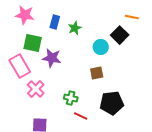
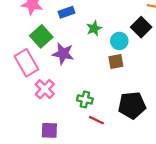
blue rectangle: (55, 22) -> (67, 12), turned 56
green star: (75, 28) -> (94, 28), moved
green square: (33, 43) -> (41, 36), turned 36
brown square: (97, 73) -> (116, 62), moved

